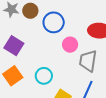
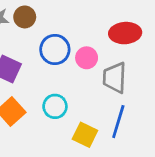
blue circle: (54, 22) -> (55, 50), moved

